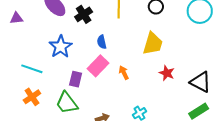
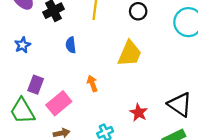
blue star: (61, 47) -> (23, 45), size x0.6
pink rectangle: (98, 66) -> (59, 103), moved
red star: (167, 73) -> (139, 113), moved

